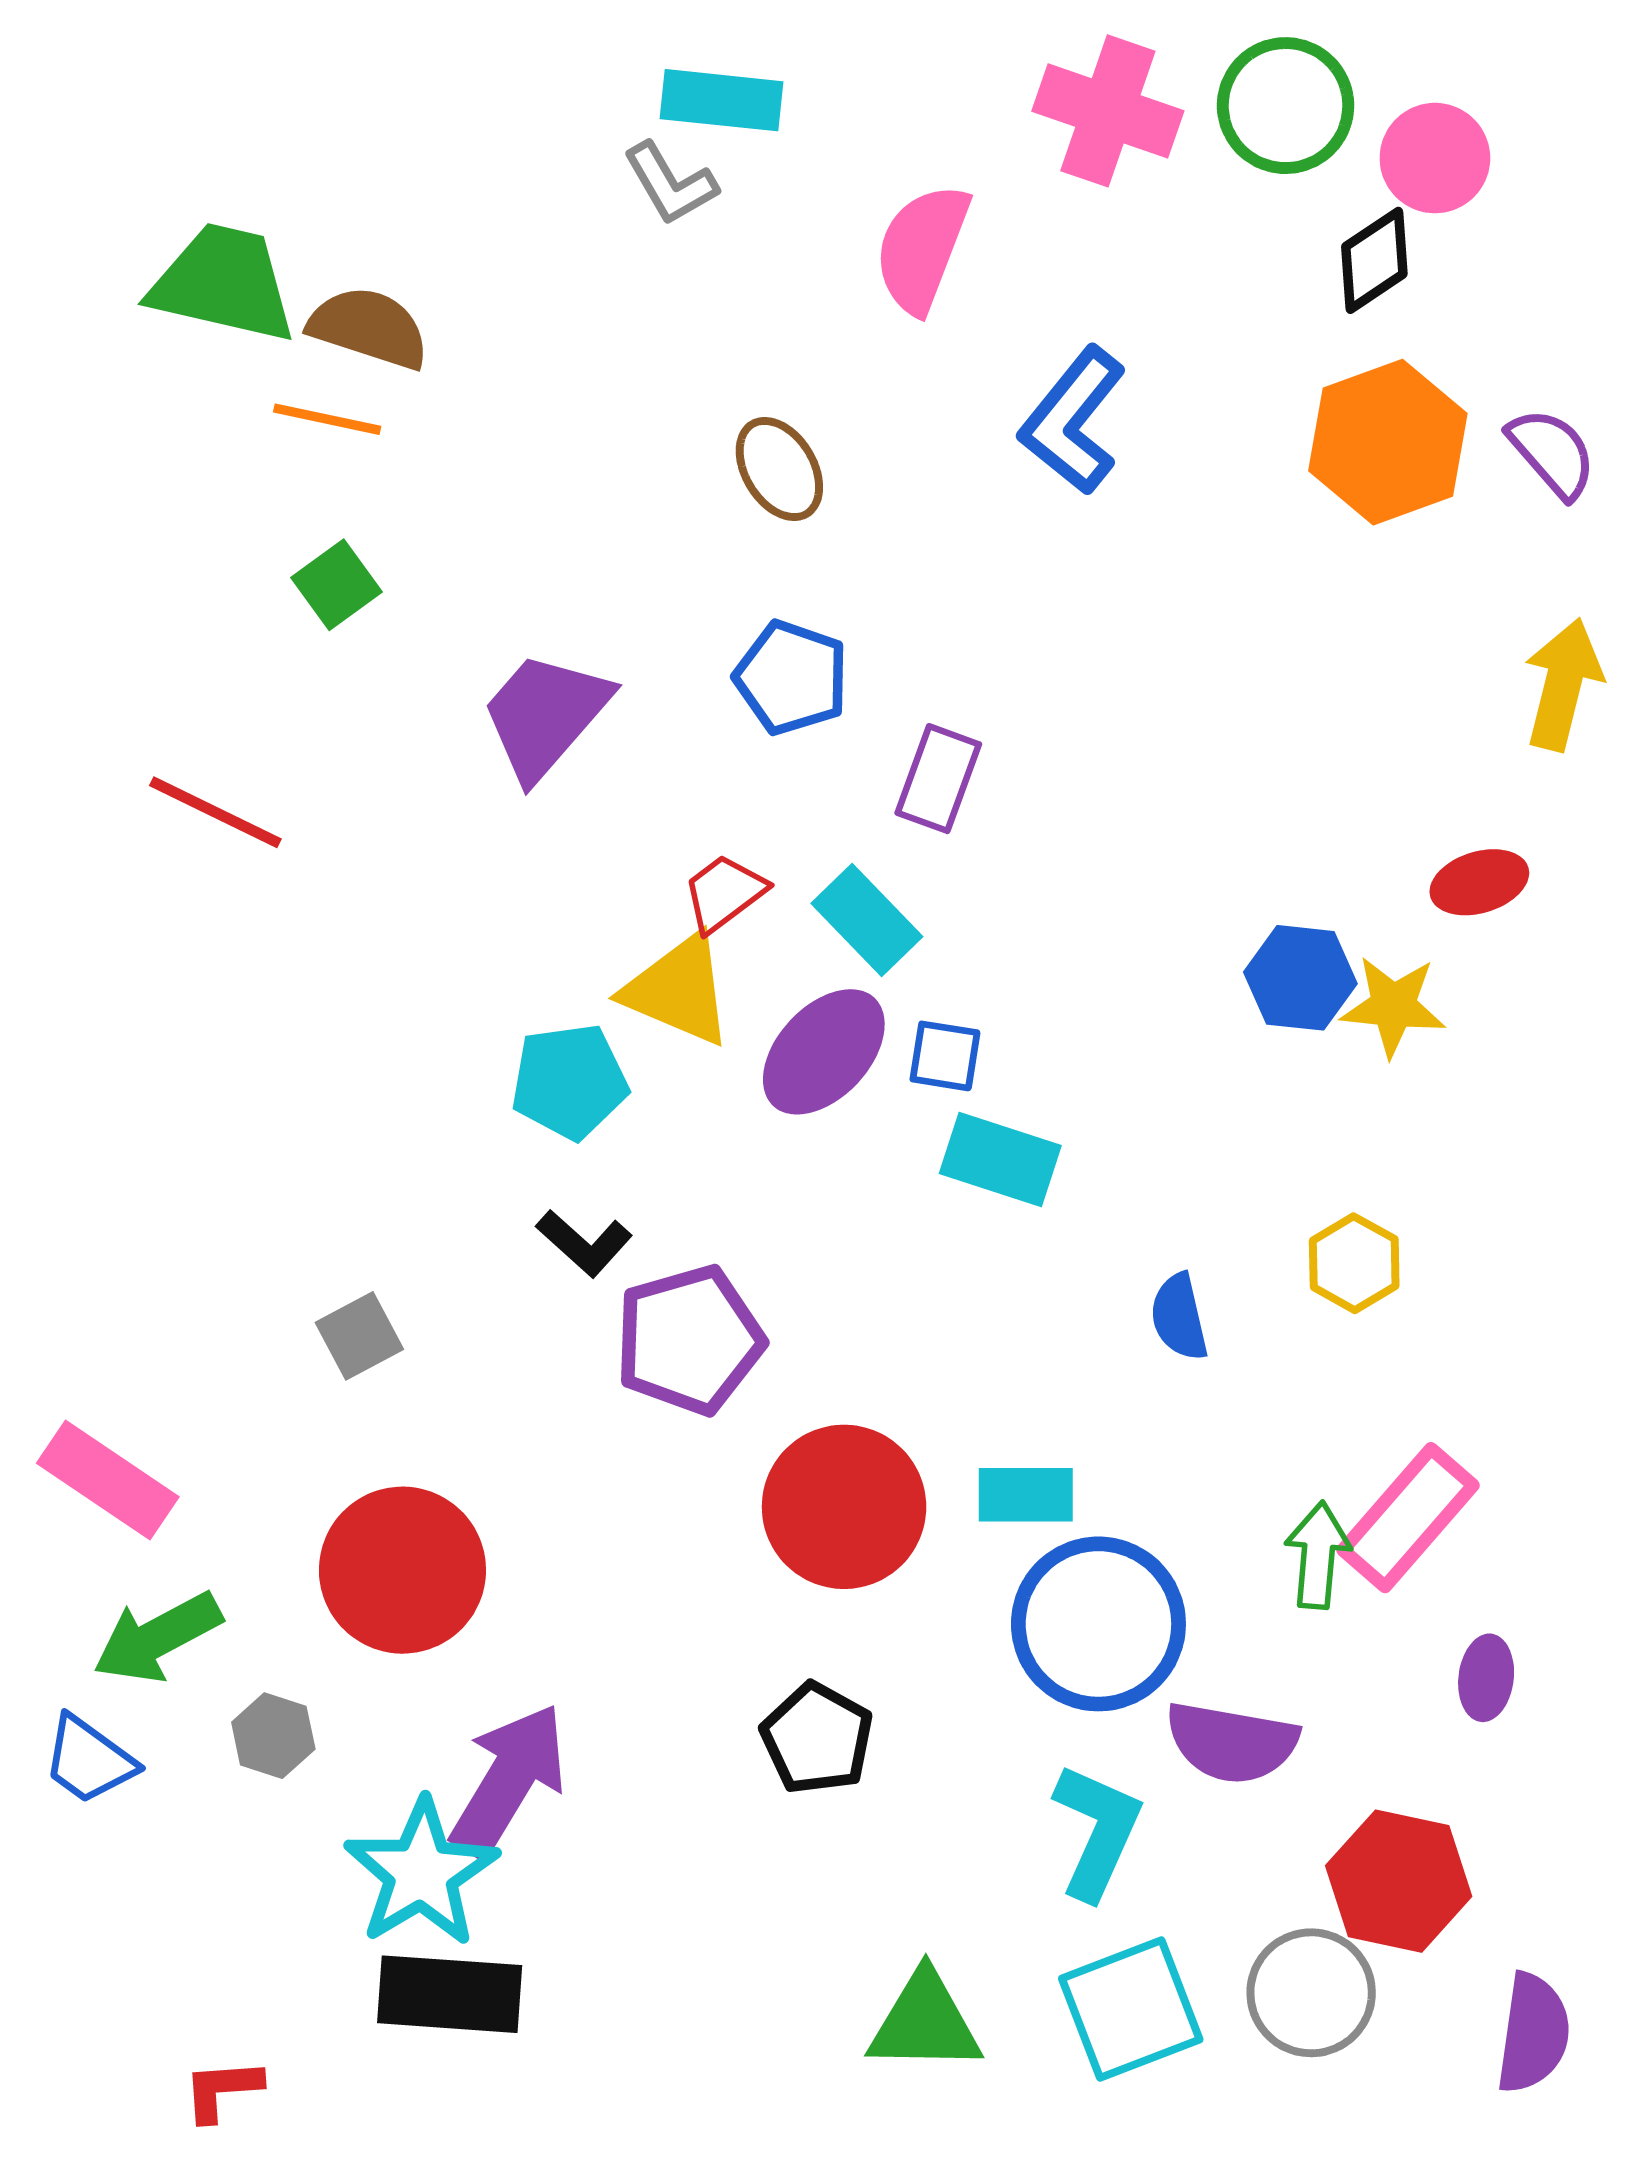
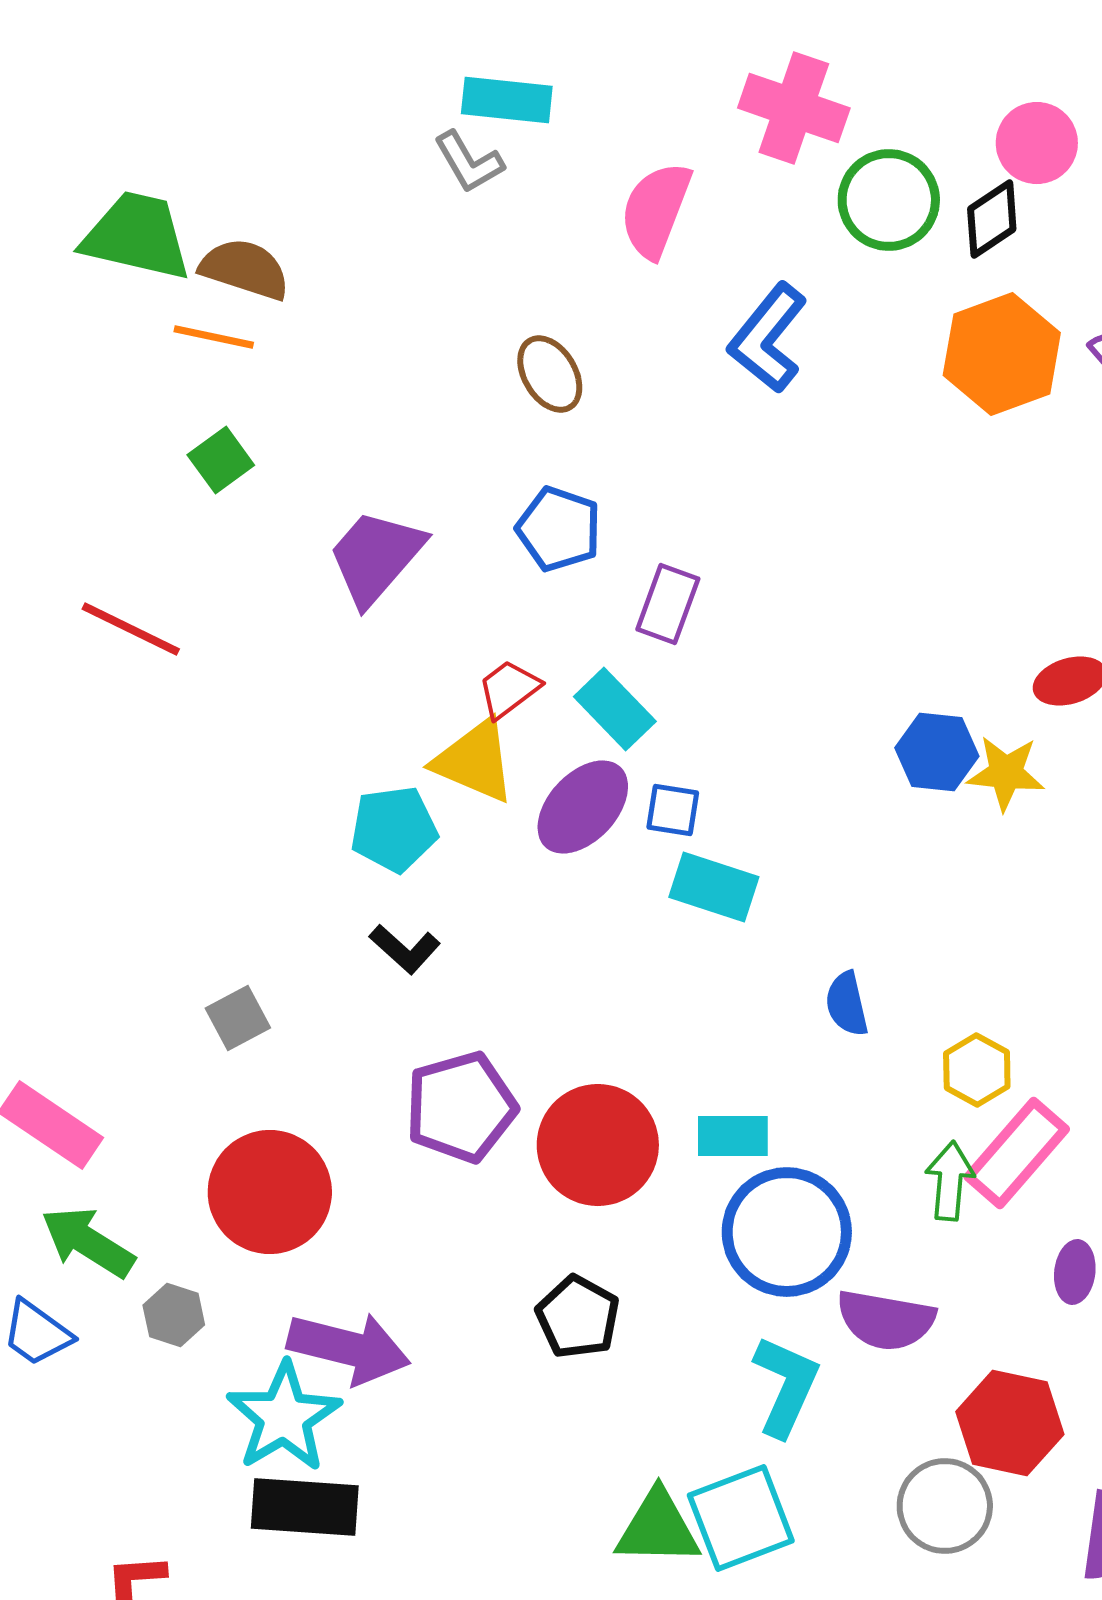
green circle: (1286, 106) -> (889, 200), moved
yellow hexagon: (1354, 1263) -> (977, 1070), moved
purple pentagon: (689, 1340) -> (461, 1107), moved
green arrow: (157, 1637) -> (88, 1242), turned 60
purple arrow: (509, 1780) -> (349, 1348), turned 73
cyan square: (1131, 2009) -> (741, 1518), moved

